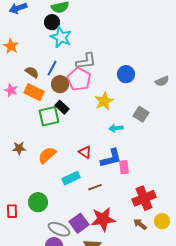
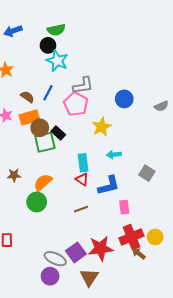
brown circle: (60, 84) -> (40, 128), moved
orange rectangle: (34, 92) -> (29, 117), turned -42
gray square: (141, 114) -> (147, 173), moved
pink rectangle: (124, 167) -> (124, 207), moved
cyan rectangle: (71, 178) -> (83, 163), moved, turned -72
brown line: (95, 187) -> (81, 209), moved
red cross: (144, 198) -> (131, 237), moved
green circle: (38, 202) -> (37, 202), moved
yellow circle: (162, 221) -> (155, 237), moved

